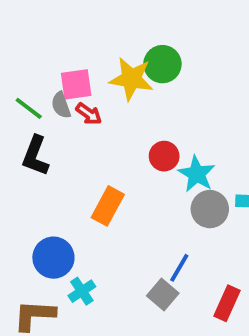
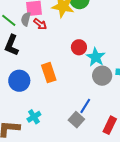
gray semicircle: (61, 105) -> (26, 19), turned 32
orange rectangle: (108, 206) -> (49, 73), turned -48
blue circle: (53, 258) -> (19, 81), moved

